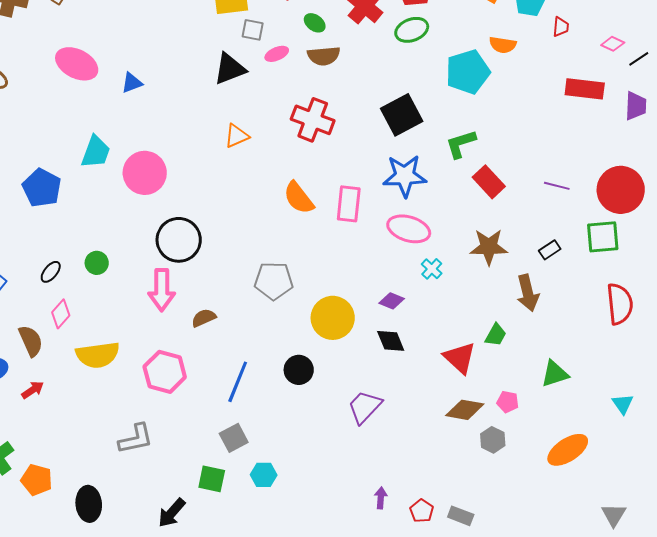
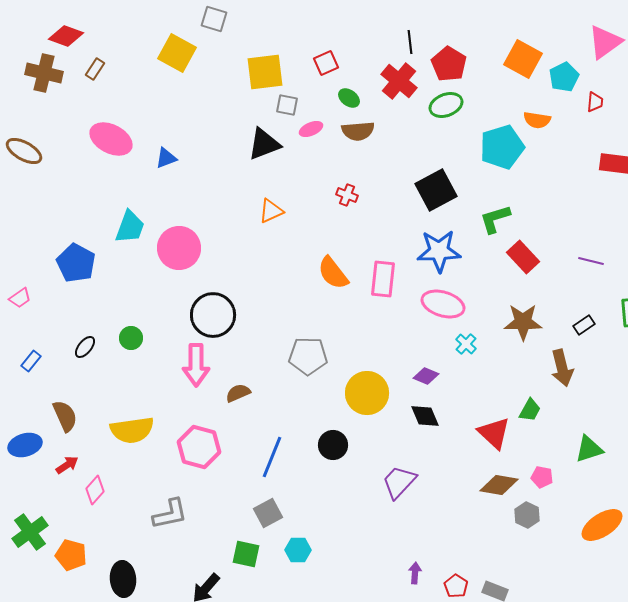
red cross: (313, 120) -> (347, 195), size x0.5
pink diamond: (61, 314) -> (95, 490), moved

